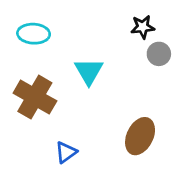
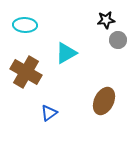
cyan triangle: (89, 71) -> (66, 53), turned 30

